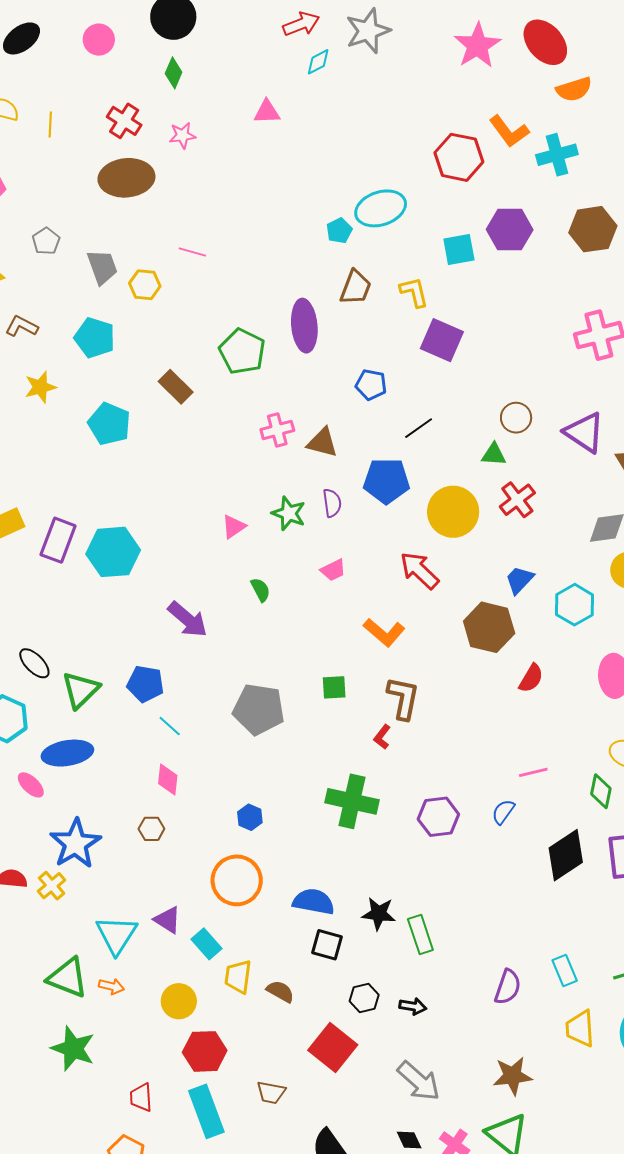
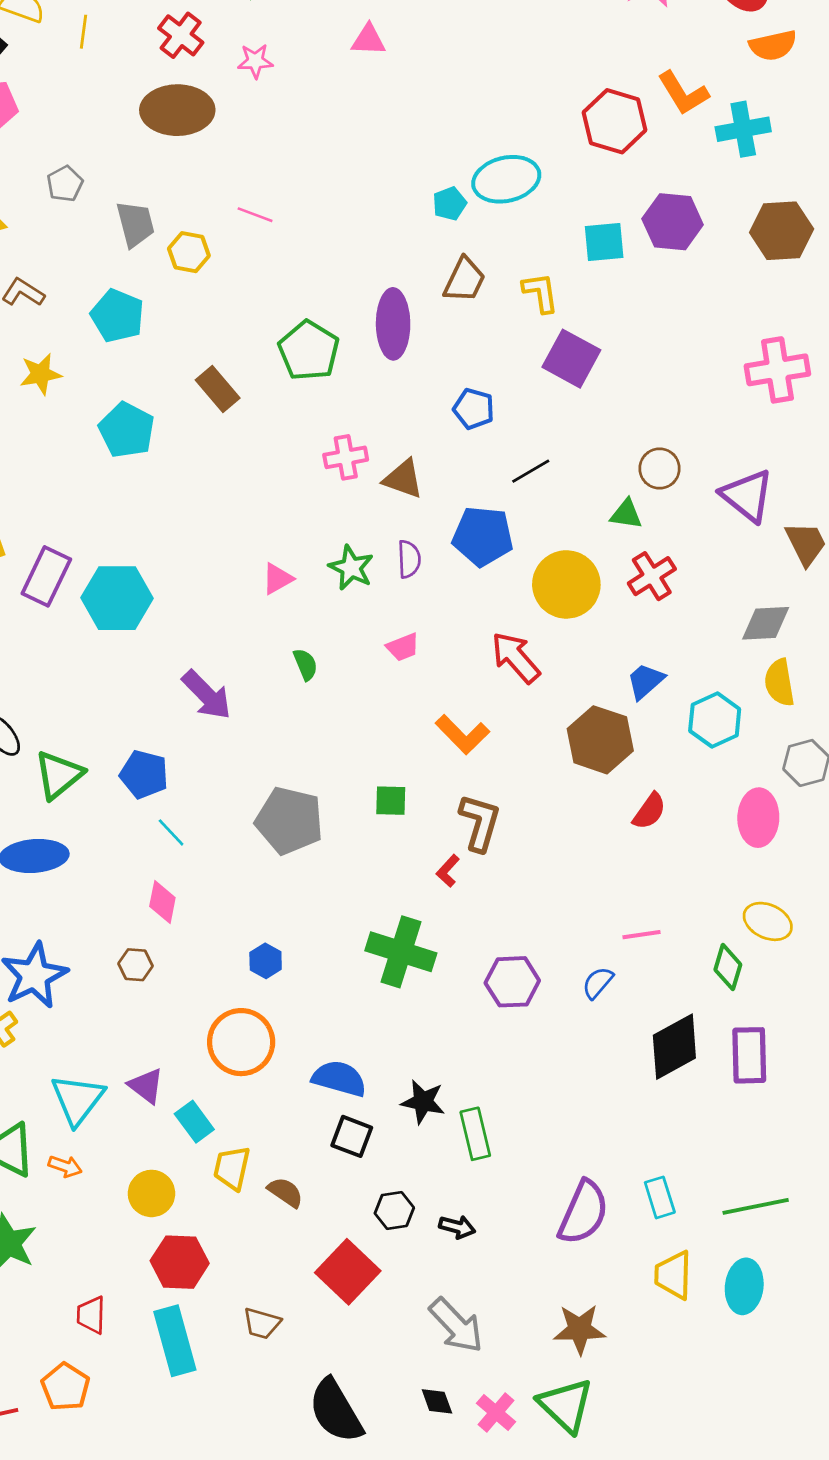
purple semicircle: (508, 987) -> (583, 1212), size x1.4

